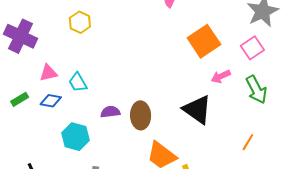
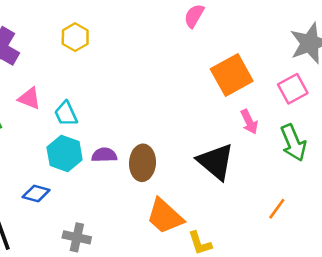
pink triangle: (48, 73) -> (29, 98), turned 30
pink arrow: (221, 76) -> (249, 122), turned -96
blue diamond: (51, 101) -> (36, 194), moved
cyan hexagon: (76, 137) -> (65, 154), moved

